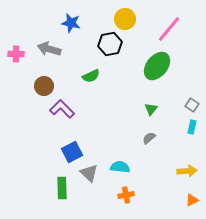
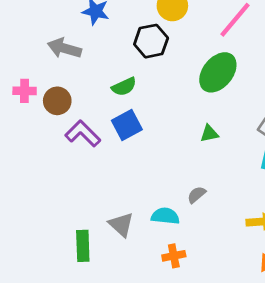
pink cross: (16, 54) -> (25, 91), moved
green triangle: (151, 109) -> (209, 134), turned 40
gray semicircle: (149, 138) -> (197, 195), moved
blue square: (72, 152) -> (127, 125), moved

